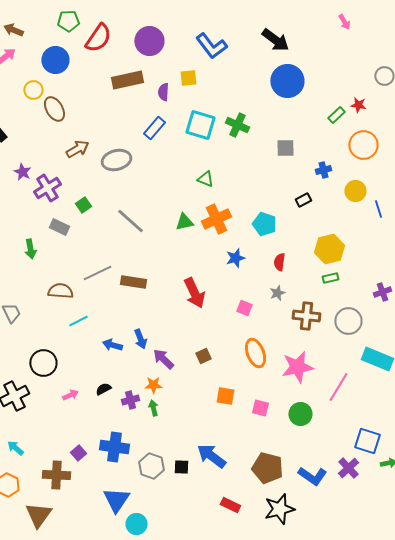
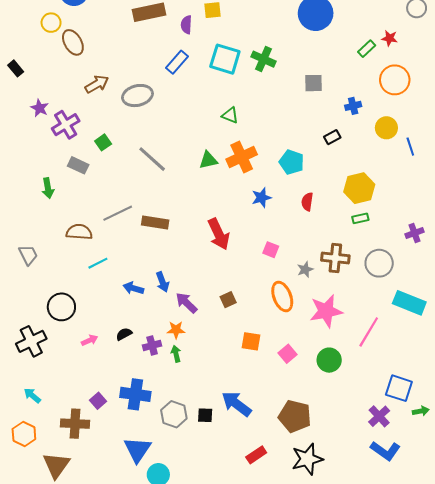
gray star: (277, 293) -> (305, 269), moved
pink square: (260, 408) -> (287, 354), turned 36
blue L-shape: (312, 476) -> (385, 451), moved
red rectangle: (230, 505) -> (256, 455), turned -60

